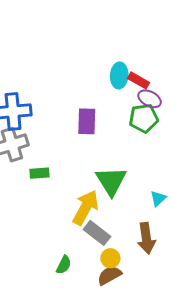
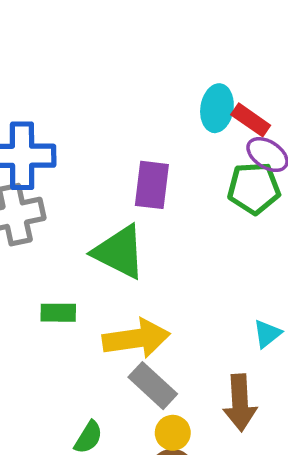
green rectangle: (40, 173) -> (58, 313), moved
green triangle: (111, 181) -> (119, 252), moved, turned -36
yellow arrow: (86, 208) -> (136, 338), turned 48

